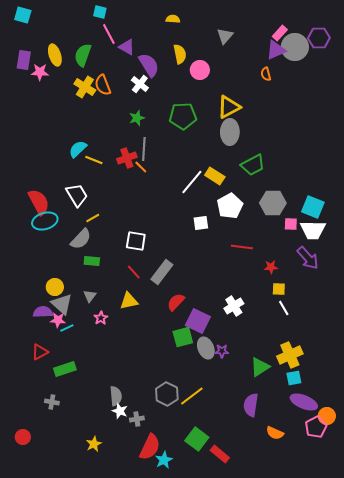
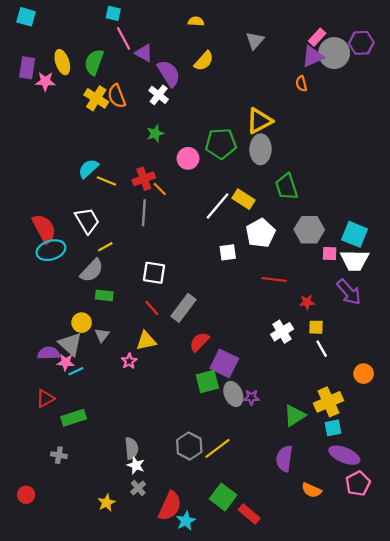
yellow semicircle: (180, 54) -> (204, 61), turned 54
pink circle: (200, 70) -> (188, 158), moved
green pentagon: (183, 116) -> (221, 144), moved
gray line: (144, 149) -> (144, 213), moved
green trapezoid: (253, 165) -> (287, 187), turned 100
yellow circle: (55, 287) -> (82, 323), moved
white cross: (234, 306) -> (282, 332), moved
pink star: (101, 318) -> (129, 361), moved
orange circle: (327, 416) -> (364, 374), moved
gray cross: (137, 419) -> (138, 488), moved, turned -32

